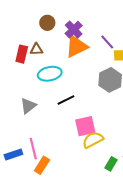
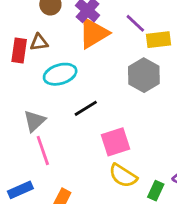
yellow semicircle: (93, 140) -> (123, 176), moved, turned -115
pink line: (33, 149) -> (43, 151), moved

